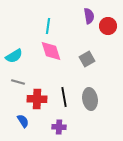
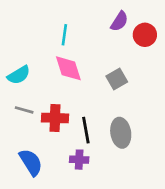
purple semicircle: (89, 16) -> (119, 21), turned 42
red cross: (37, 99) -> (55, 118), moved
blue semicircle: (23, 121) -> (31, 162), size x1.5
purple cross: (59, 127) -> (79, 160), moved

